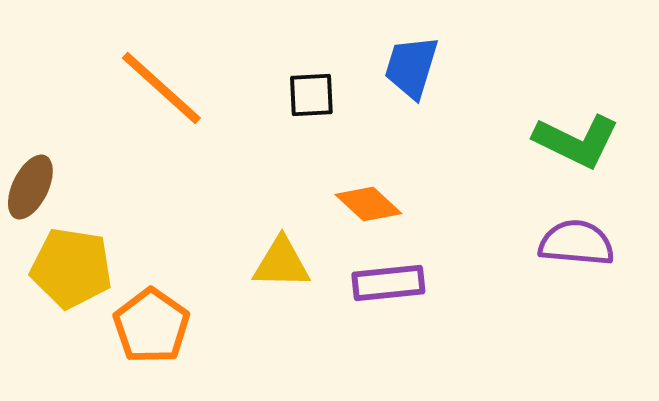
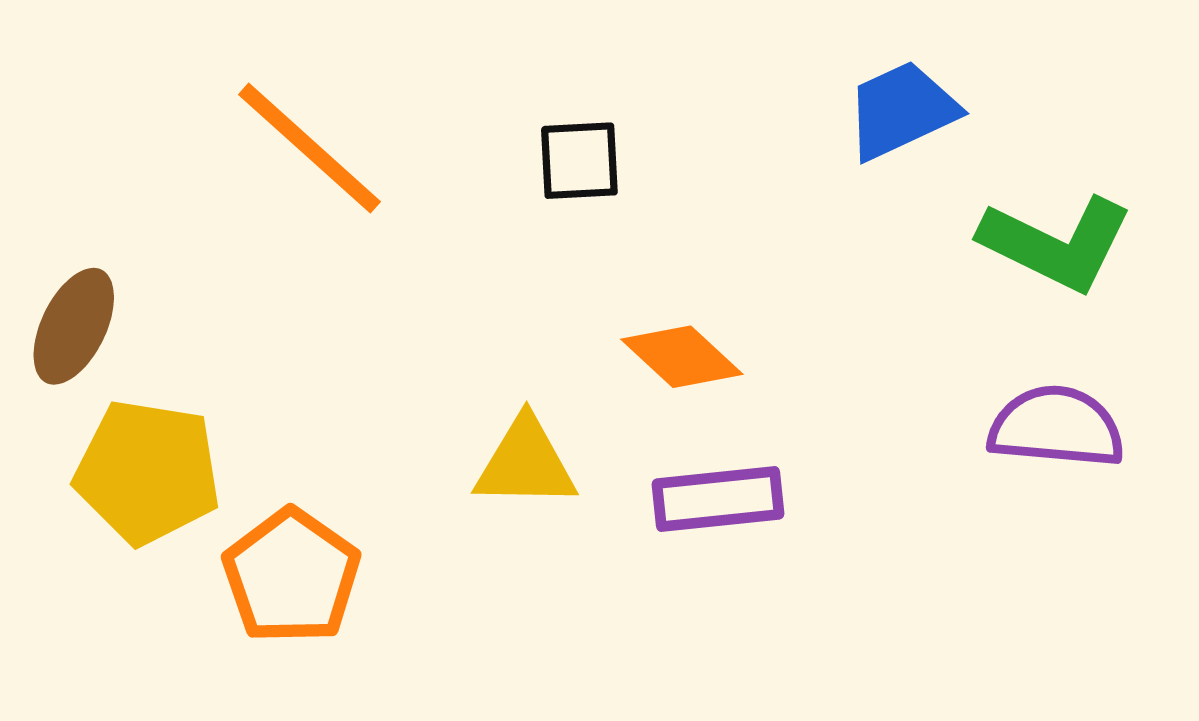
blue trapezoid: (411, 67) -> (901, 110), moved, turned 48

